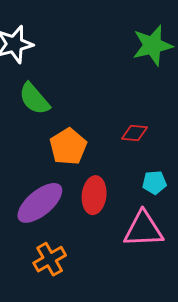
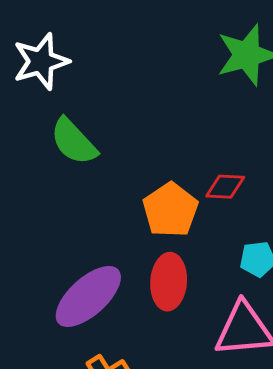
orange pentagon: (68, 147) -> (170, 210), moved

